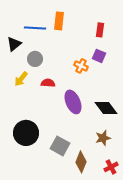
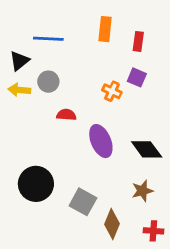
orange rectangle: (59, 21) -> (105, 29), moved
yellow arrow: (21, 79) -> (19, 90), moved, turned 56
red cross: (111, 167) -> (153, 231), turned 32

